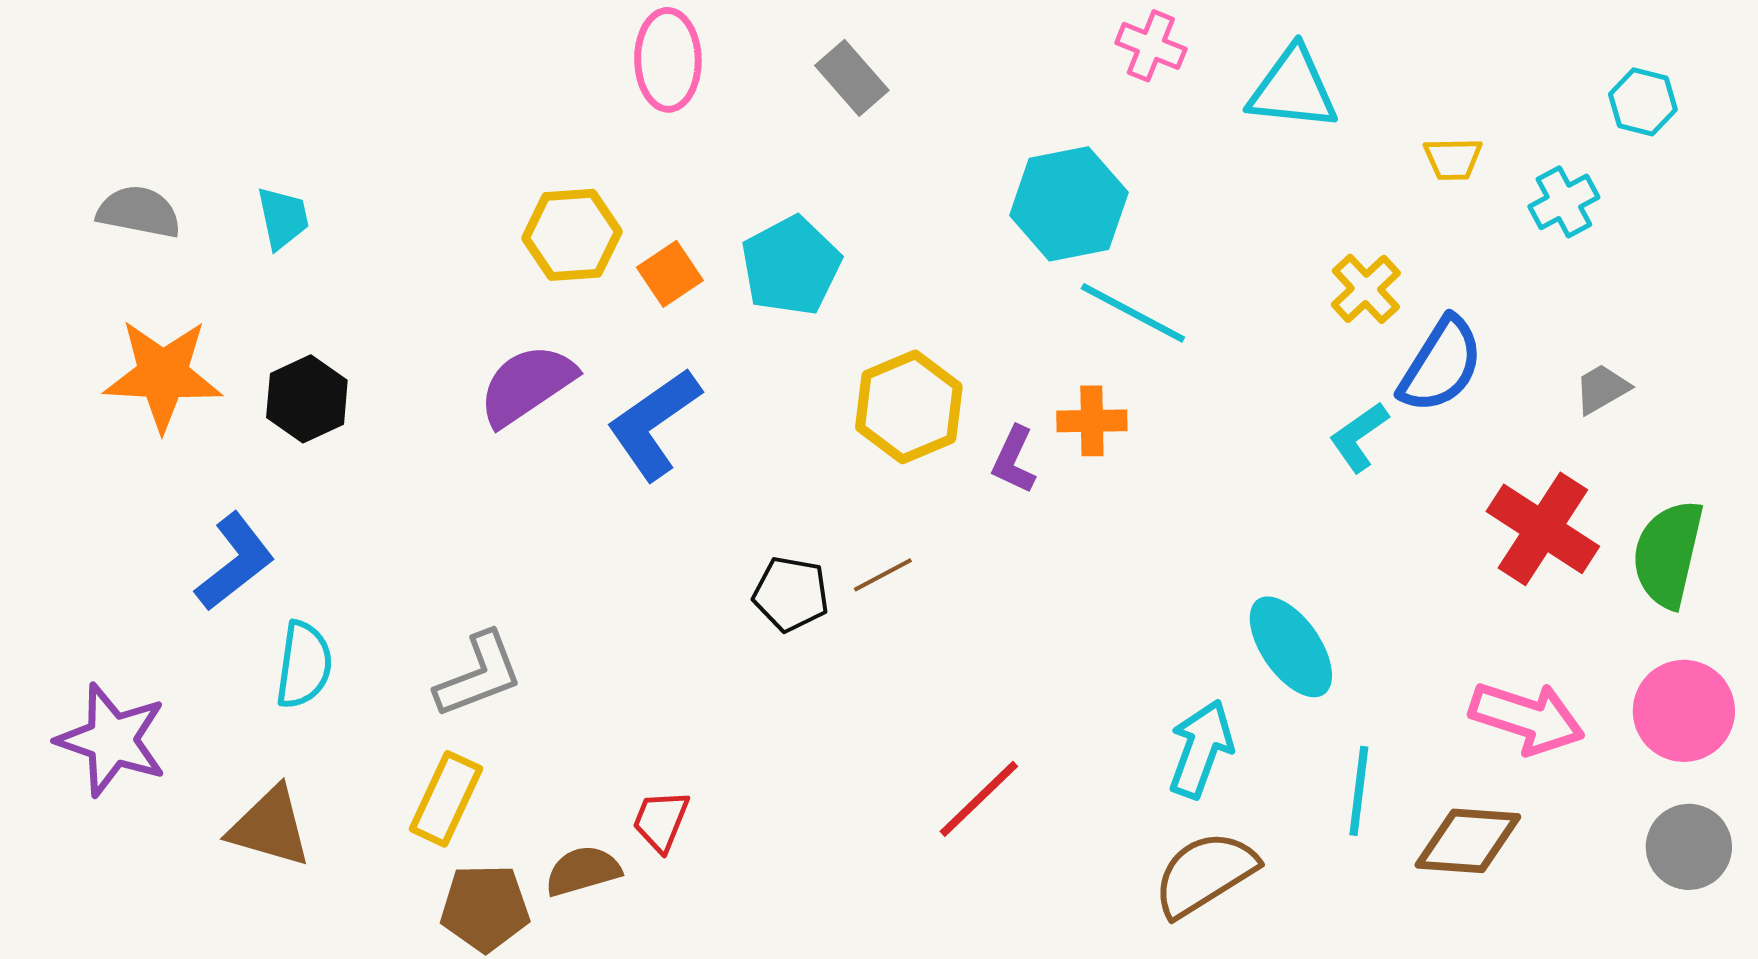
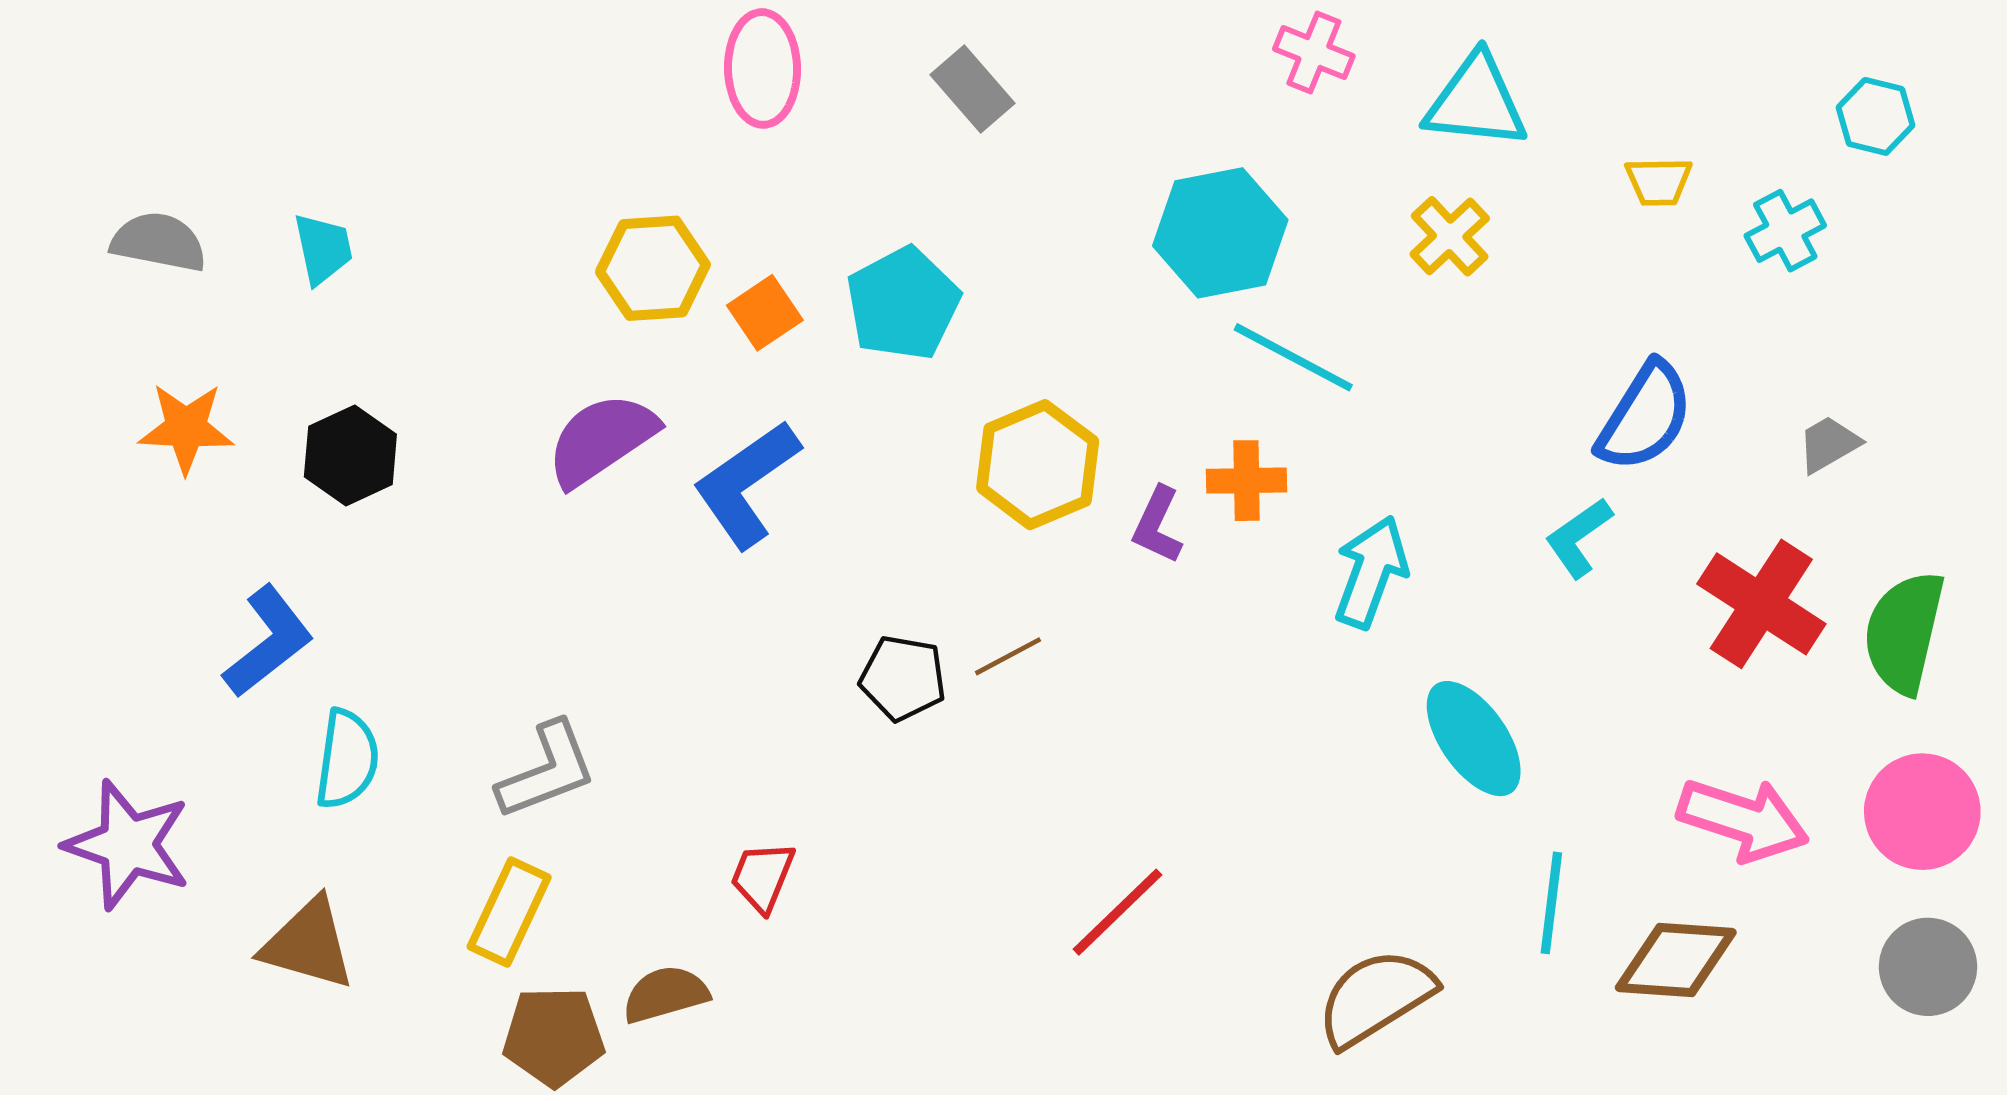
yellow cross: (1366, 289) -> (1450, 236), moved
orange star: (163, 375) -> (186, 428), size x0.7
cyan L-shape: (1359, 437) -> (1579, 538), moved
cyan arrow: (1201, 749) -> (1371, 572), moved
red trapezoid: (661, 821) -> (763, 877), moved

